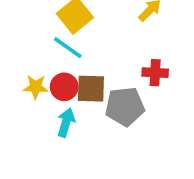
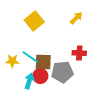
cyan line: (68, 48) -> (30, 57), moved
red circle: (64, 87) -> (40, 76), moved

